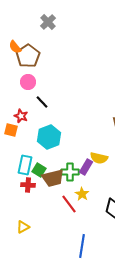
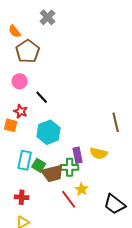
orange semicircle: (15, 47) -> (15, 31), moved
pink circle: (28, 82) -> (20, 81), moved
purple rectangle: (86, 167) -> (78, 155), moved, turned -42
red cross: (28, 185) -> (22, 197), moved

